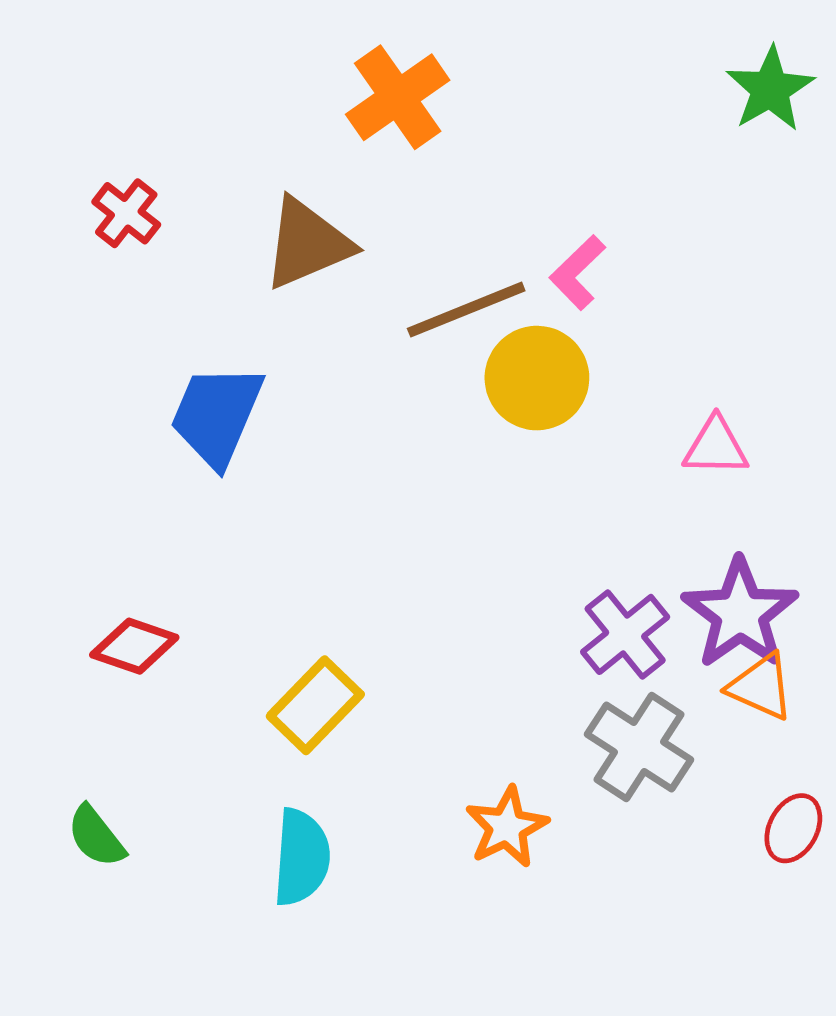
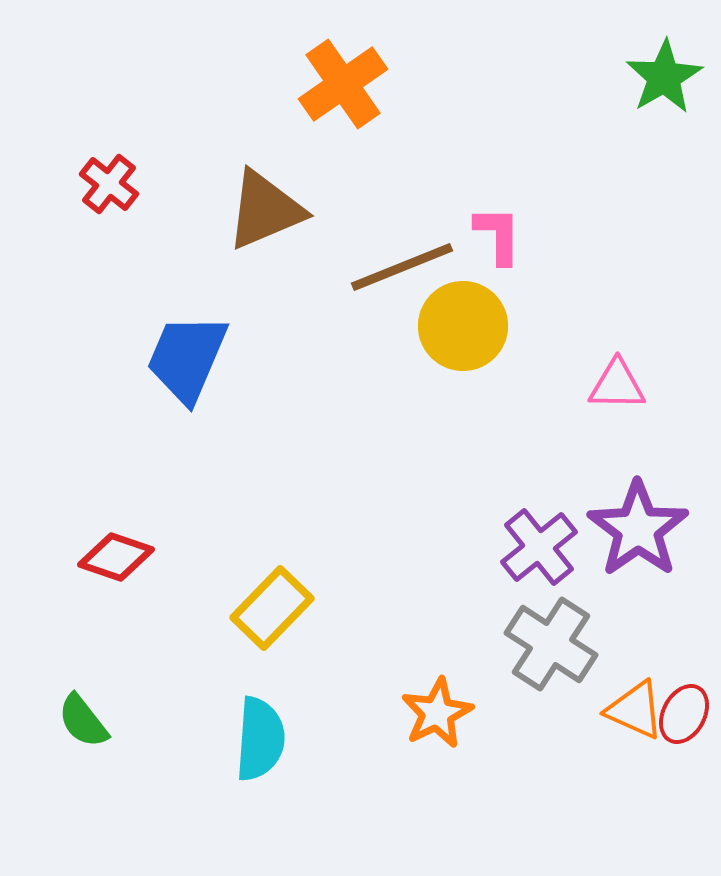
pink L-shape: (578, 272) -> (498, 235), turned 134
orange triangle: (761, 687) -> (635, 710), moved

